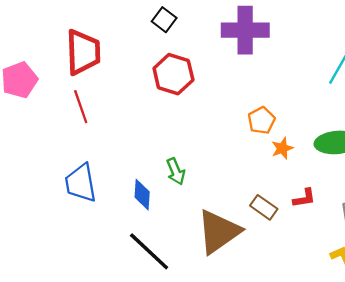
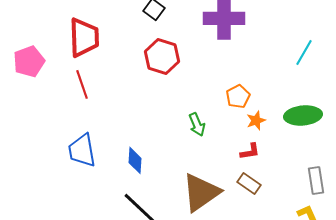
green arrow: (176, 171) -> (197, 124), moved
red L-shape: (304, 198) -> (250, 151), moved
brown rectangle: (264, 207) -> (249, 183), moved

